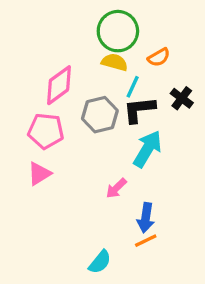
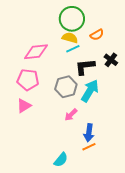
pink diamond: (59, 85) -> (36, 52), turned 30
cyan line: (133, 87) -> (73, 49), moved, turned 40
gray hexagon: (100, 115) -> (66, 87), moved

